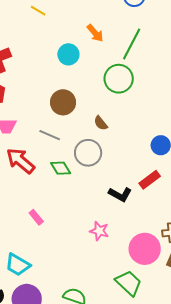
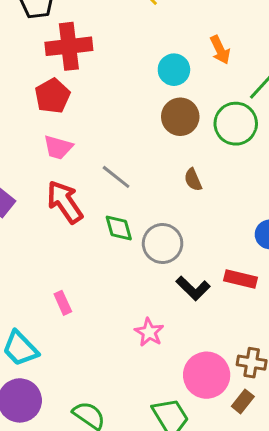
brown circle: (63, 102) -> (180, 117), moved
gray circle: (88, 153) -> (163, 244), moved
red rectangle: (150, 180) -> (240, 279), turned 35
pink rectangle: (36, 217) -> (63, 303), moved

